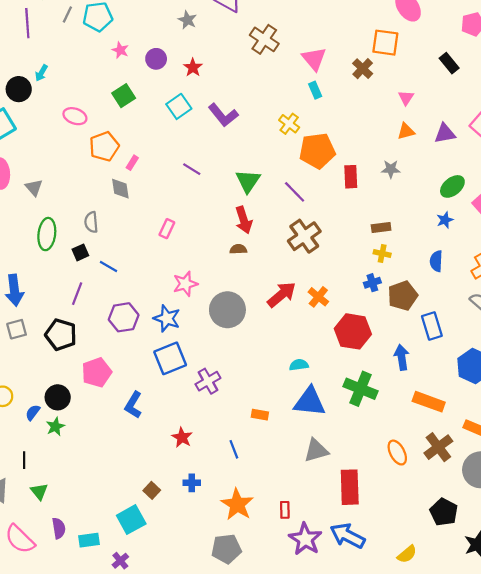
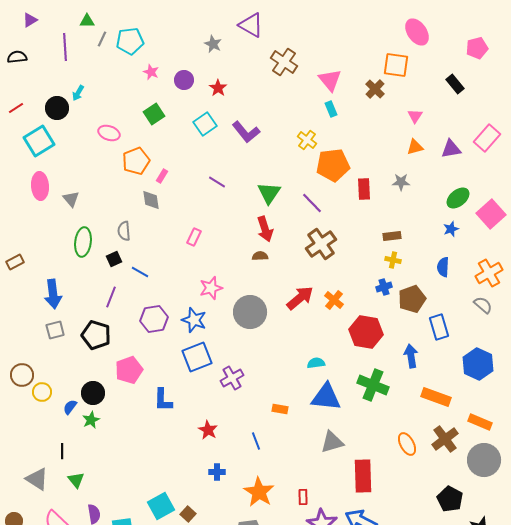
blue L-shape: (133, 405) -> (163, 400), turned -30
brown square: (152, 490) -> (188, 514), moved

